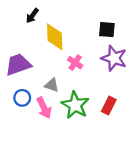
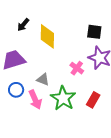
black arrow: (32, 16) -> (23, 25), moved
pink cross: (75, 63) -> (77, 68), moved

